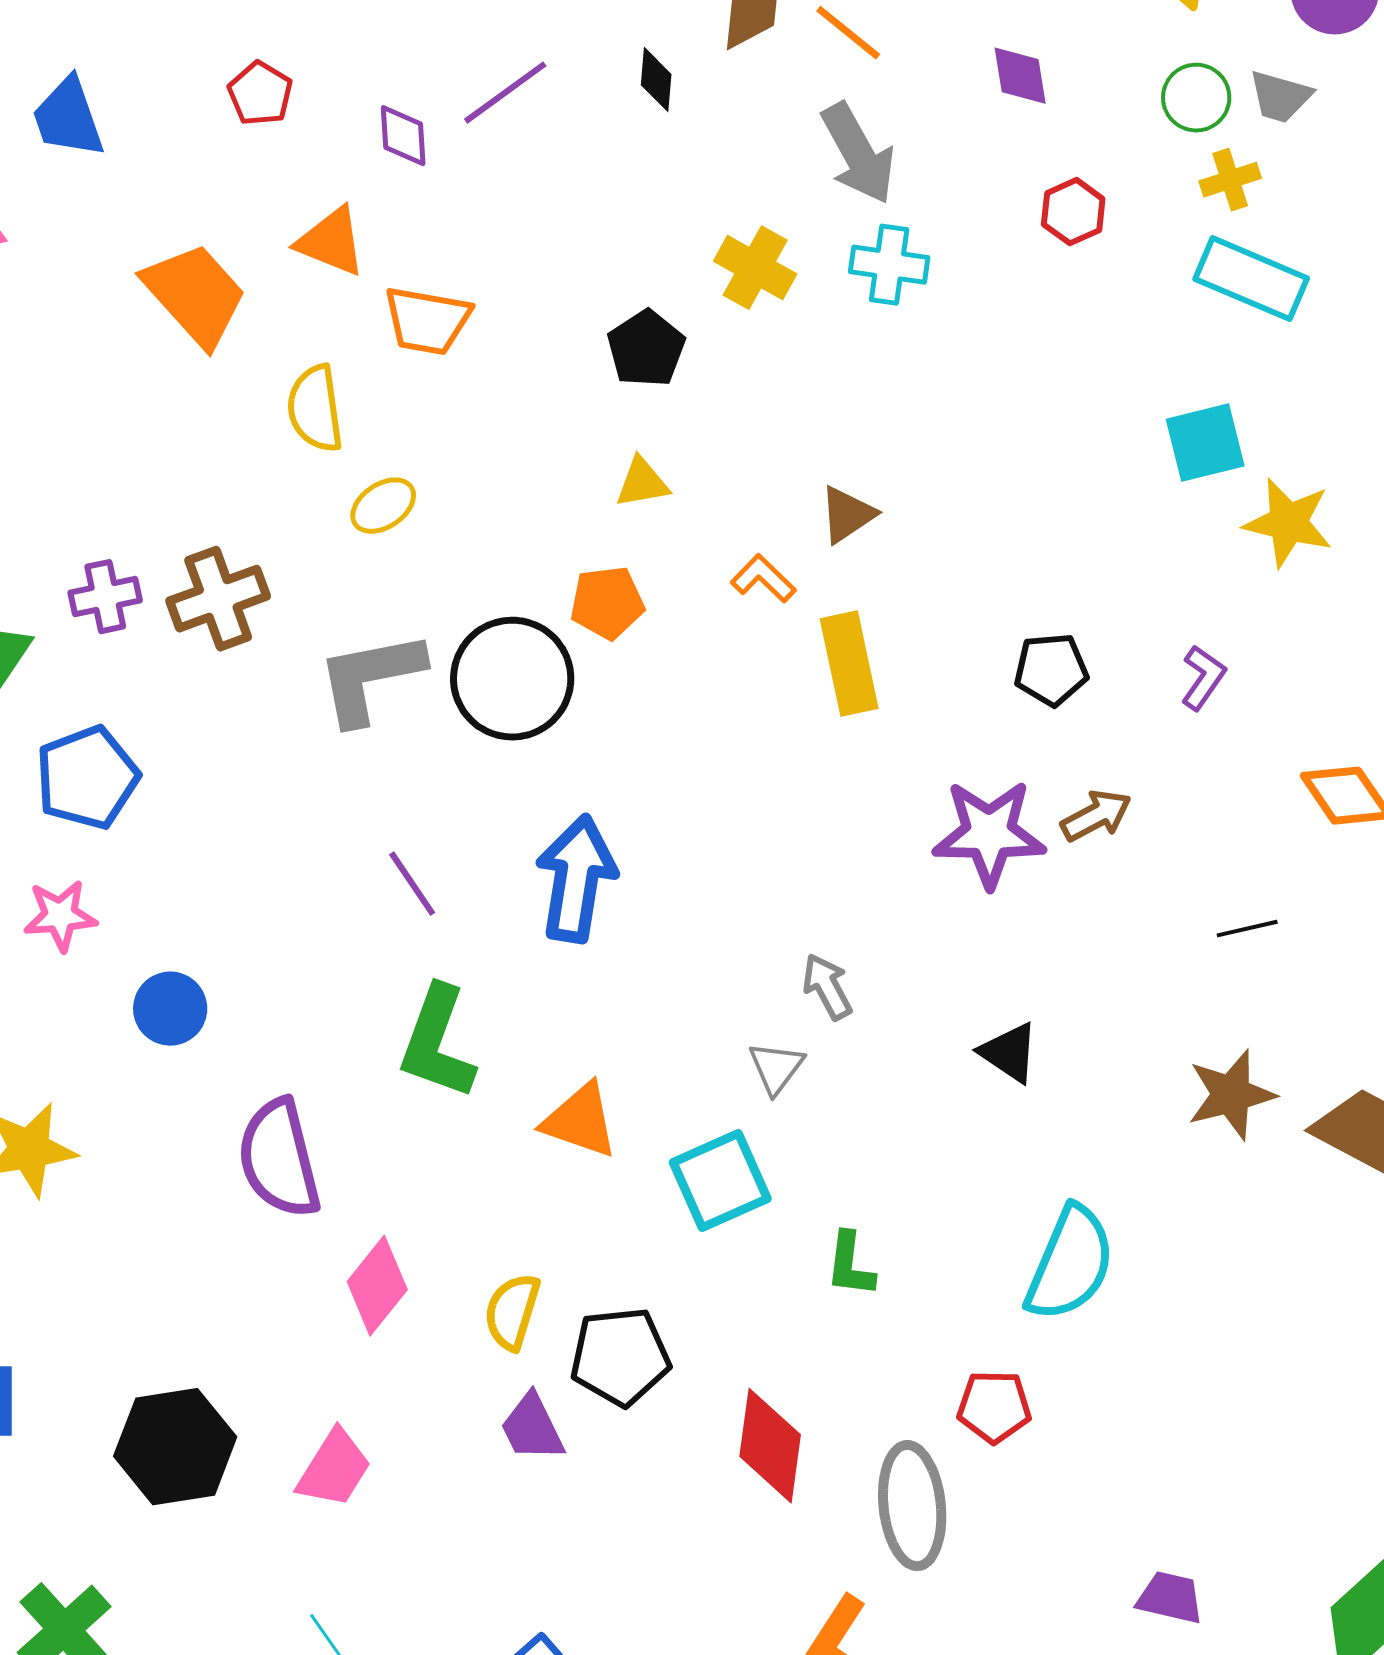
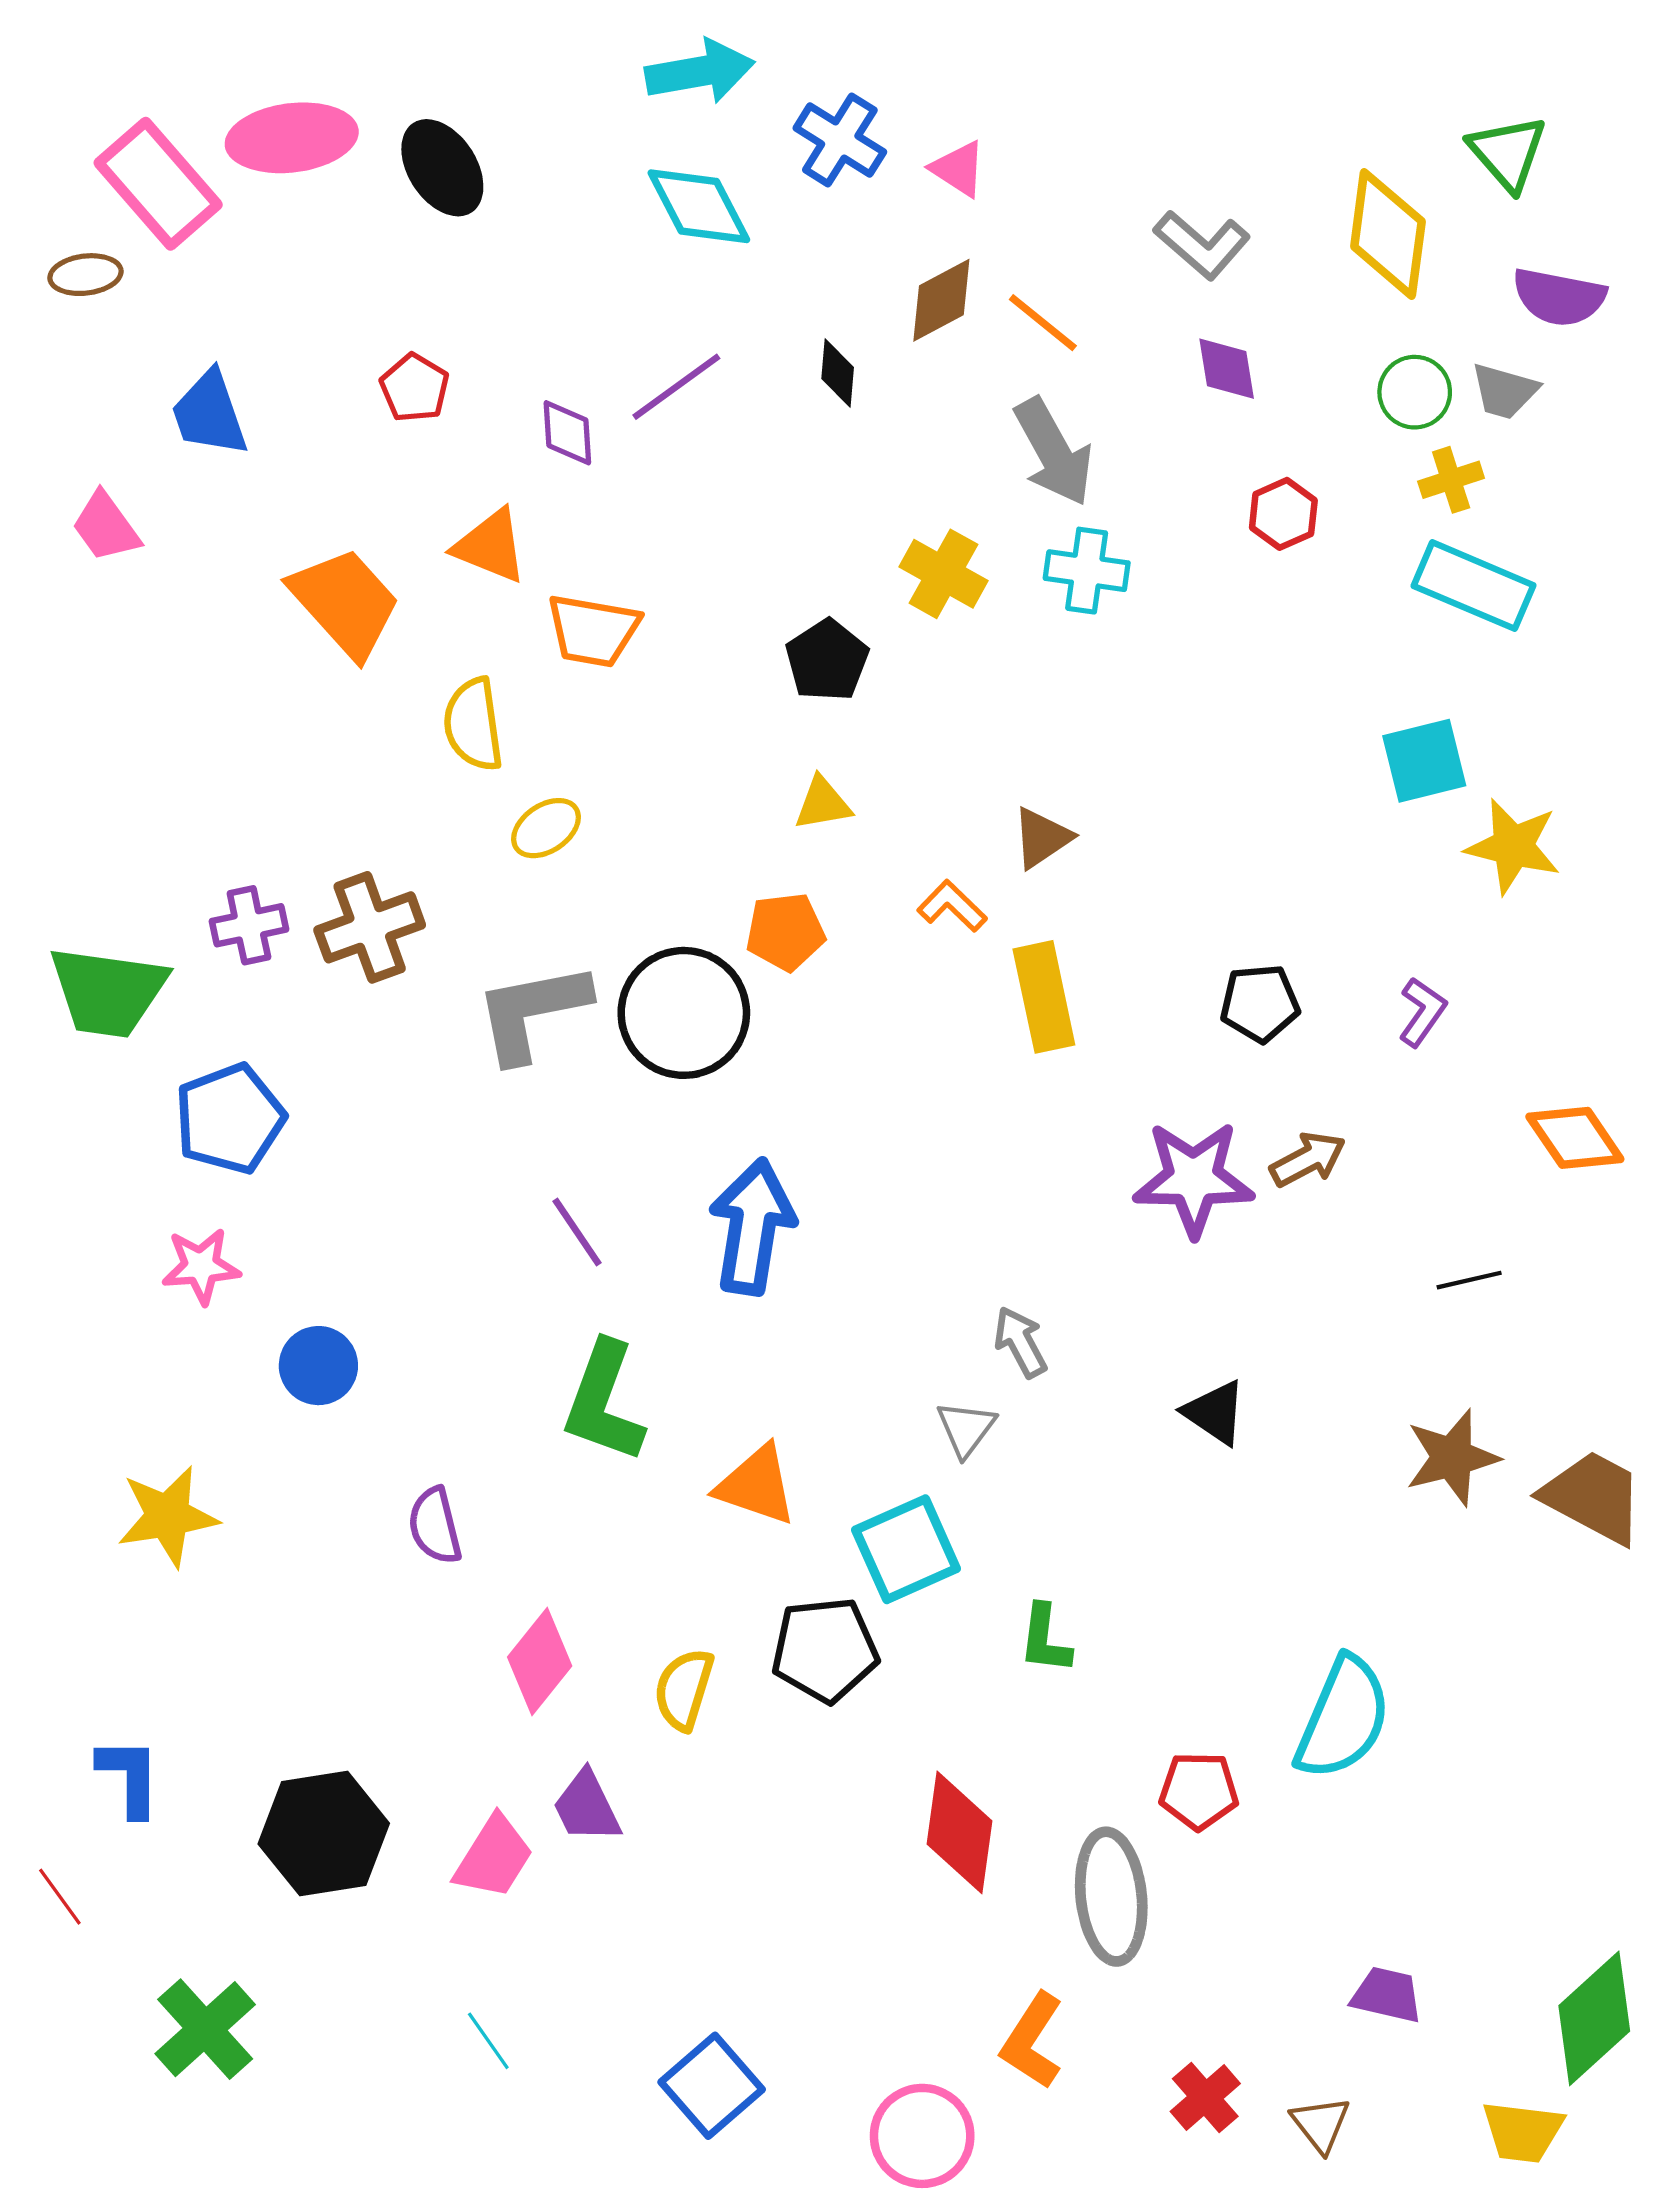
purple semicircle: (279, 1159) -> (435, 1526), size x0.6
cyan semicircle: (1070, 1264) -> (1343, 1718), moved
black pentagon: (620, 1357) -> (825, 1650), moved
purple trapezoid: (532, 1428) -> (587, 1807), moved

